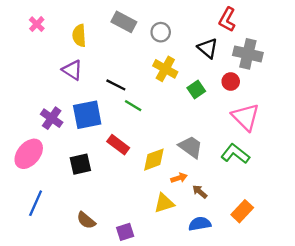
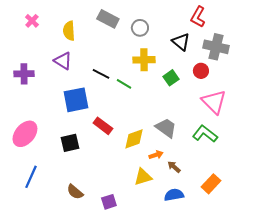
yellow cross: (165, 69) -> (144, 60), turned -30
green line: (133, 106) -> (124, 84), moved
purple cross: (52, 118) -> (24, 74), moved, turned -36

